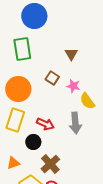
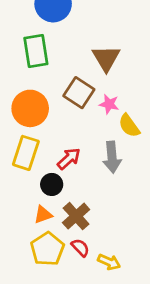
brown triangle: (71, 54) -> (106, 58), size x1.5
brown square: (52, 78) -> (79, 93), size x1.5
red arrow: (45, 124) -> (69, 159), turned -66
orange triangle: (13, 163) -> (43, 215), moved

